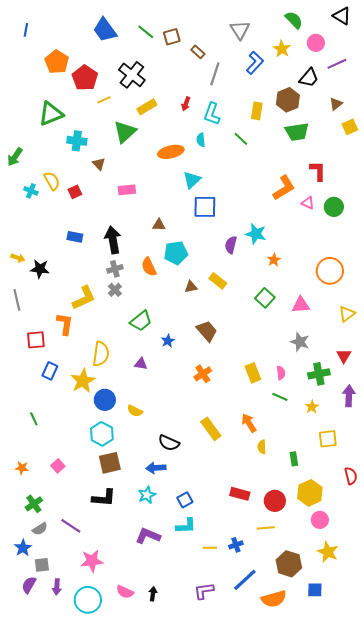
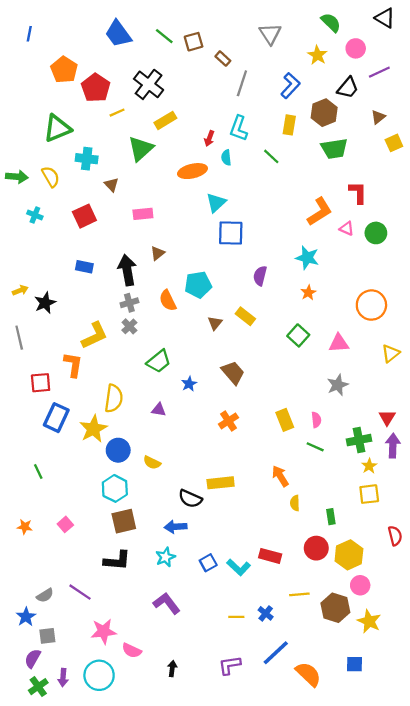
blue L-shape: (255, 63) -> (290, 86), moved
red arrow: (186, 104) -> (209, 138), moved
green arrow: (15, 157) -> (17, 177), turned -120
yellow semicircle: (52, 181) -> (51, 177), moved
red square: (75, 192) -> (84, 216), size x1.5
brown triangle: (159, 225) -> (158, 253), moved, turned -40
cyan star: (256, 234) -> (307, 258), moved
yellow arrow: (18, 258) -> (20, 290), turned -40
black star: (40, 269) -> (45, 303), turned -30
brown triangle: (191, 287) -> (215, 323), turned -40
gray star: (300, 342) -> (338, 385), turned 30
red triangle: (344, 356) -> (387, 418), moved
blue rectangle: (50, 371) -> (56, 418), size x1.4
green cross: (319, 374) -> (359, 440), moved
yellow star: (312, 407) -> (369, 466), moved
yellow rectangle: (211, 429) -> (221, 483), moved, turned -60
red circle: (275, 501) -> (316, 548), moved
green cross: (34, 504) -> (38, 687), moved
cyan L-shape: (186, 526) -> (239, 567), moved, turned 45
purple L-shape: (148, 536) -> (167, 603), turned 30
blue cross: (236, 545) -> (266, 613), turned -32
brown hexagon: (289, 564) -> (335, 608), moved
purple arrow: (57, 587) -> (63, 678), moved
pink semicircle: (125, 592) -> (132, 651), moved
orange semicircle: (274, 599) -> (308, 674), turned -120

